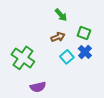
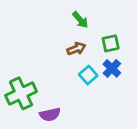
green square: (84, 33) -> (111, 43), turned -32
green cross: (23, 58) -> (21, 93), moved, turned 30

